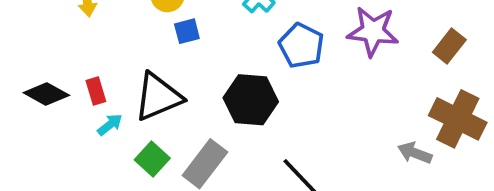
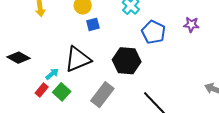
purple star: (373, 31) -> (191, 25), size x0.6
red rectangle: (96, 91) -> (42, 90), moved, turned 56
green square: (152, 159) -> (62, 92), moved

